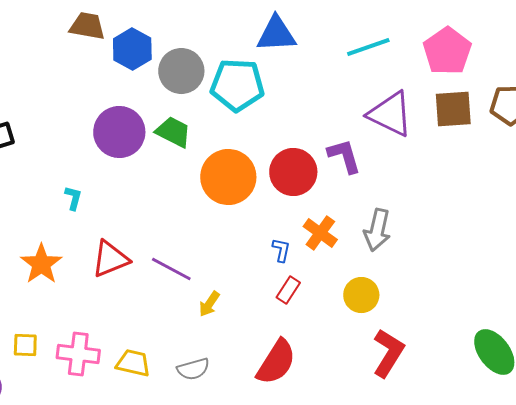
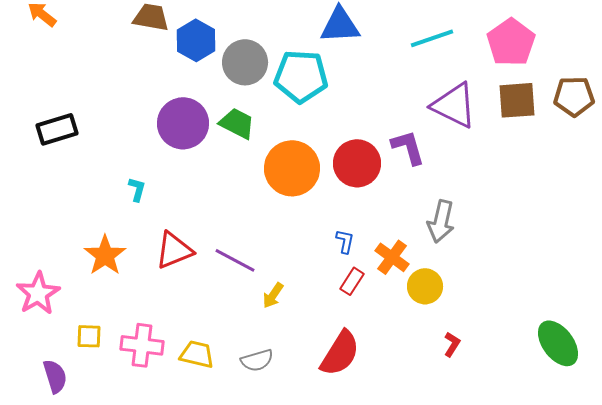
orange cross: (320, 233) -> (392, 257), moved
red L-shape: (388, 353) -> (452, 344), size x0.5

